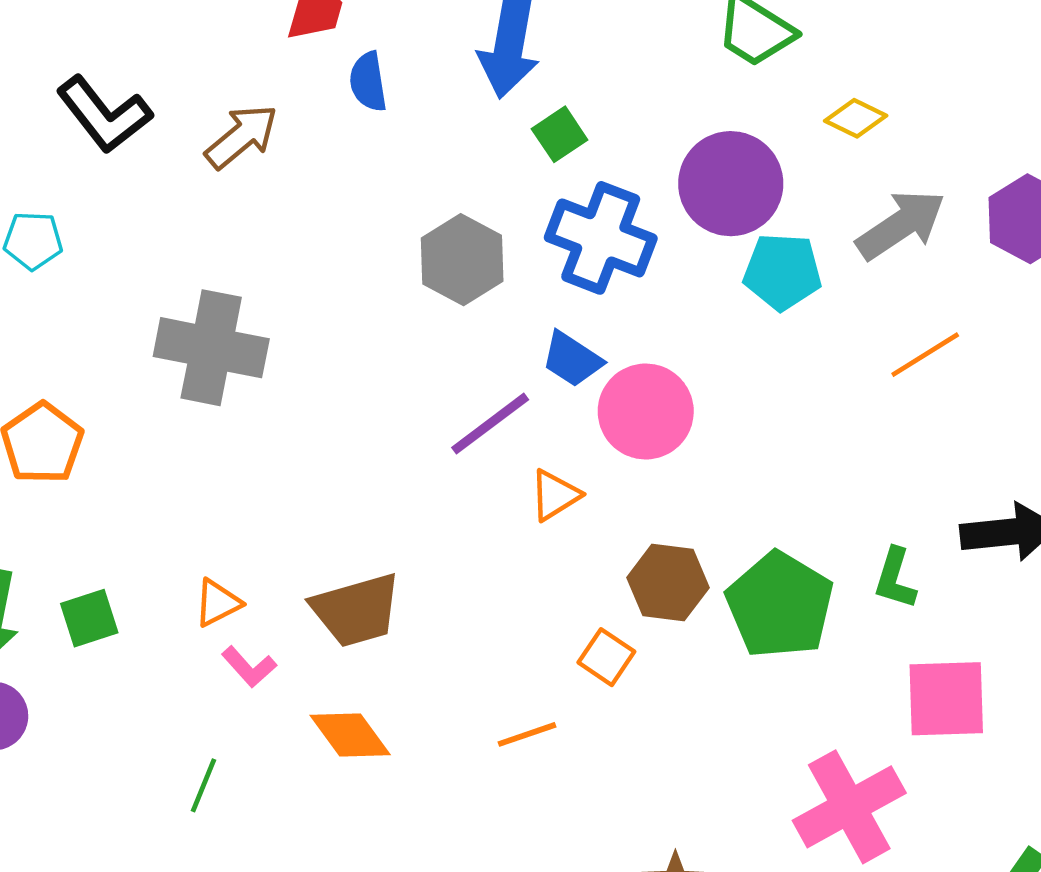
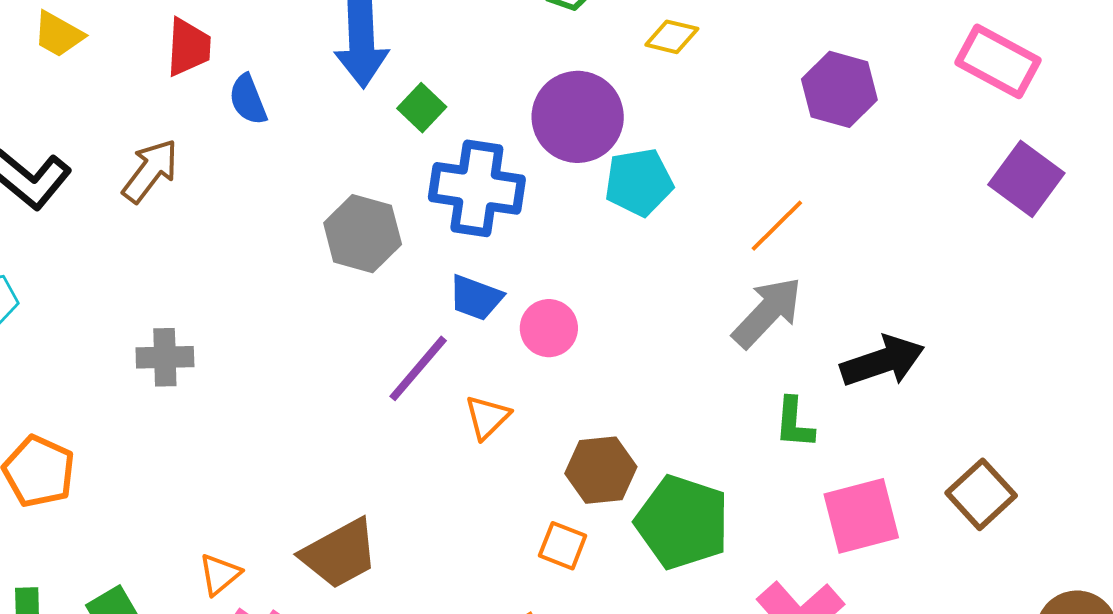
gray arrow: (901, 225) -> (767, 312), moved
gray cross: (211, 348) -> (165, 357), size x0.6
pink circle: (646, 411) -> (549, 328), size x0.7
green pentagon: (780, 605) -> (682, 522), moved

